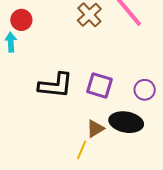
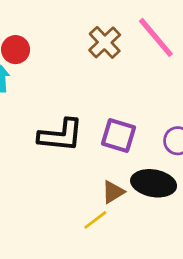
yellow line: (82, 150) -> (95, 220), turned 30

